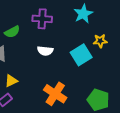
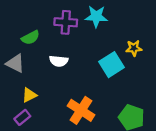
cyan star: (83, 14) -> (96, 16), moved, turned 30
white semicircle: (45, 51) -> (59, 61), moved

